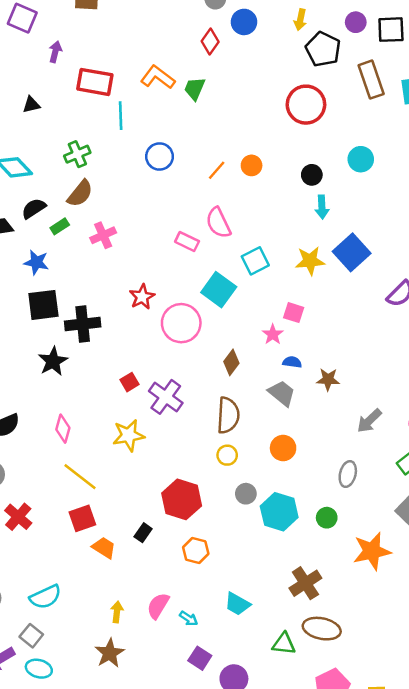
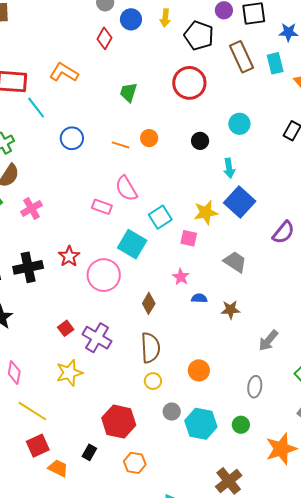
yellow arrow: (300, 20) -> (165, 18), moved
green trapezoid: (195, 89) -> (128, 92), moved
cyan line: (121, 116) -> (36, 107), turned -30
orange line: (217, 170) -> (121, 145), turned 72
cyan arrow: (322, 207) -> (229, 168), moved
pink square: (294, 313) -> (189, 238), moved
black cross: (83, 324) -> (28, 267), moved
gray trapezoid: (282, 393) -> (235, 262), moved

